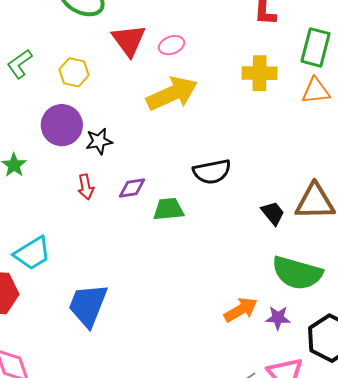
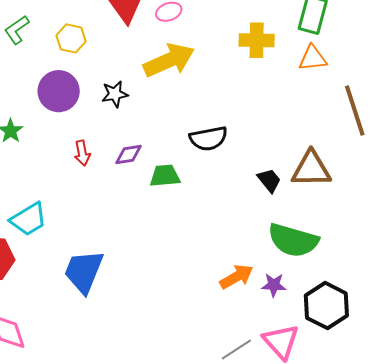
black star: (99, 141) -> (115, 94), moved

